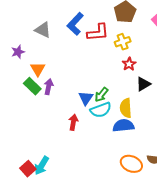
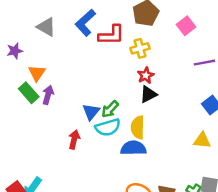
black triangle: (143, 84) -> (148, 94), moved

